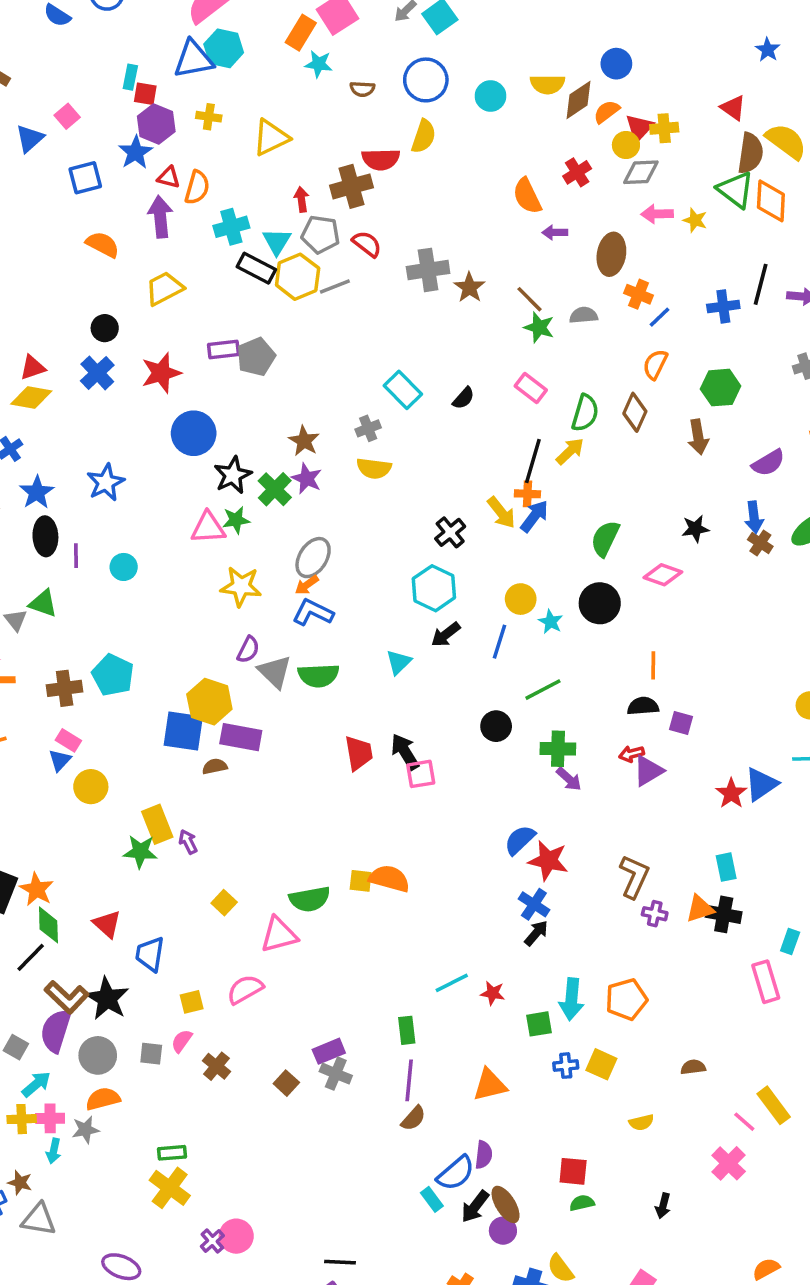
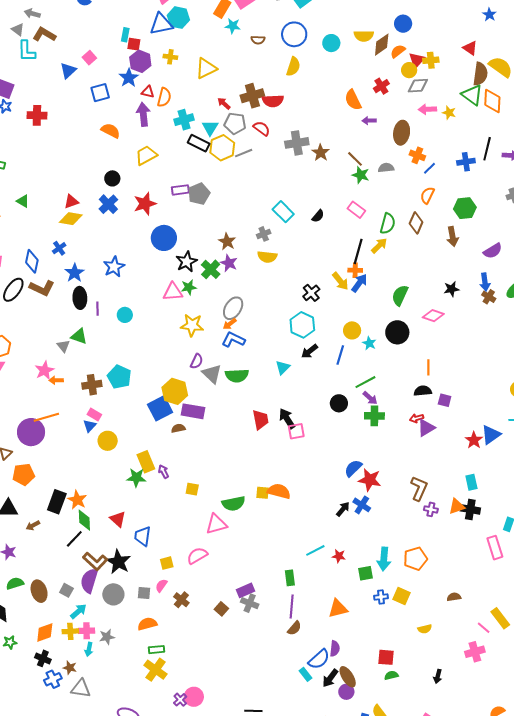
red semicircle: (381, 159) -> (273, 101), moved
red arrow: (301, 199) -> (224, 103), turned -40
blue square: (183, 731) -> (160, 408), turned -35
purple arrow: (569, 779) -> (370, 398), moved
yellow square: (224, 903) -> (192, 489), moved, turned -32
black arrow: (536, 933) -> (343, 509), moved
orange semicircle: (103, 1099) -> (147, 624), moved
pink cross: (729, 1163) -> (475, 652), turned 30

